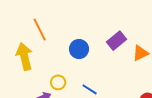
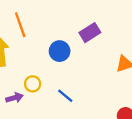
purple rectangle: (117, 41) -> (90, 33), moved

